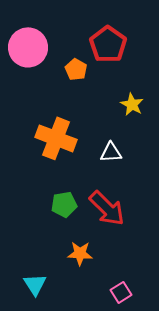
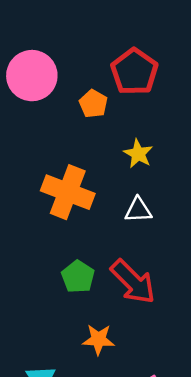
yellow star: (132, 104) -> (138, 154), moved
green pentagon: (64, 204) -> (78, 277), turned -30

